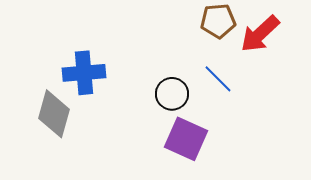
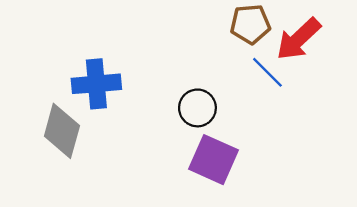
blue line: (218, 79) -> (267, 72), moved

